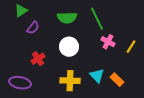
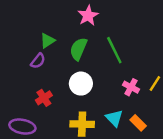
green triangle: (21, 11) -> (47, 41), moved
green semicircle: (67, 18) -> (78, 49), turned 114
pink cross: (108, 42) -> (131, 87), moved

